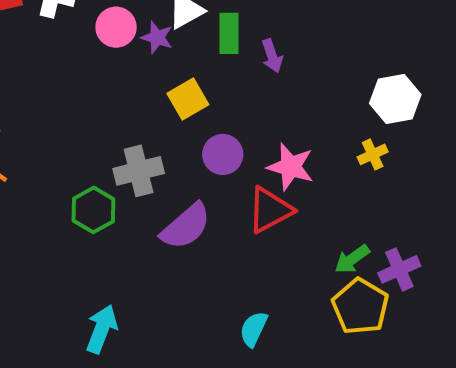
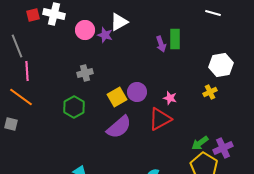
green rectangle: (229, 33) -> (175, 39), moved
yellow square: (188, 99) -> (117, 97), moved
pink star: (291, 167) -> (170, 98), size x0.6
gray cross: (139, 171) -> (85, 73), moved, size x0.7
green hexagon: (93, 210) -> (74, 107), moved

